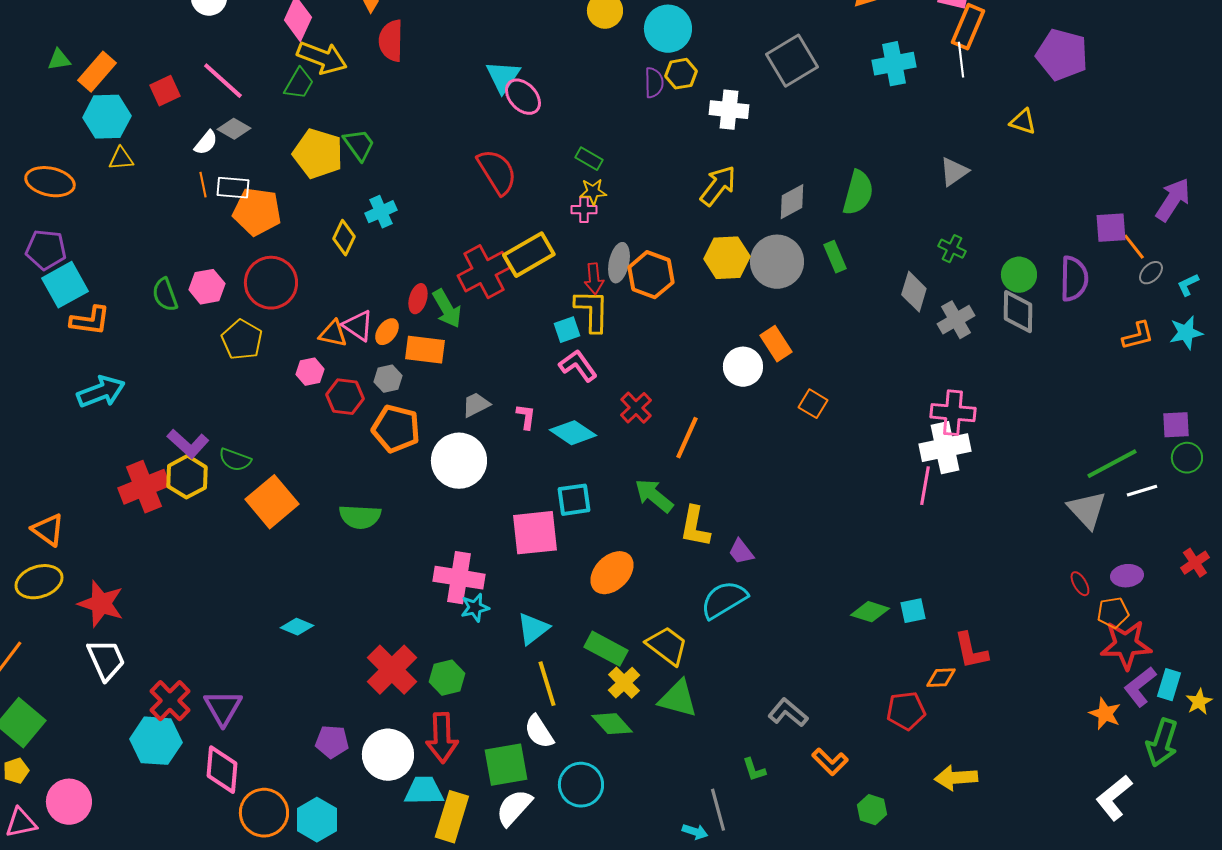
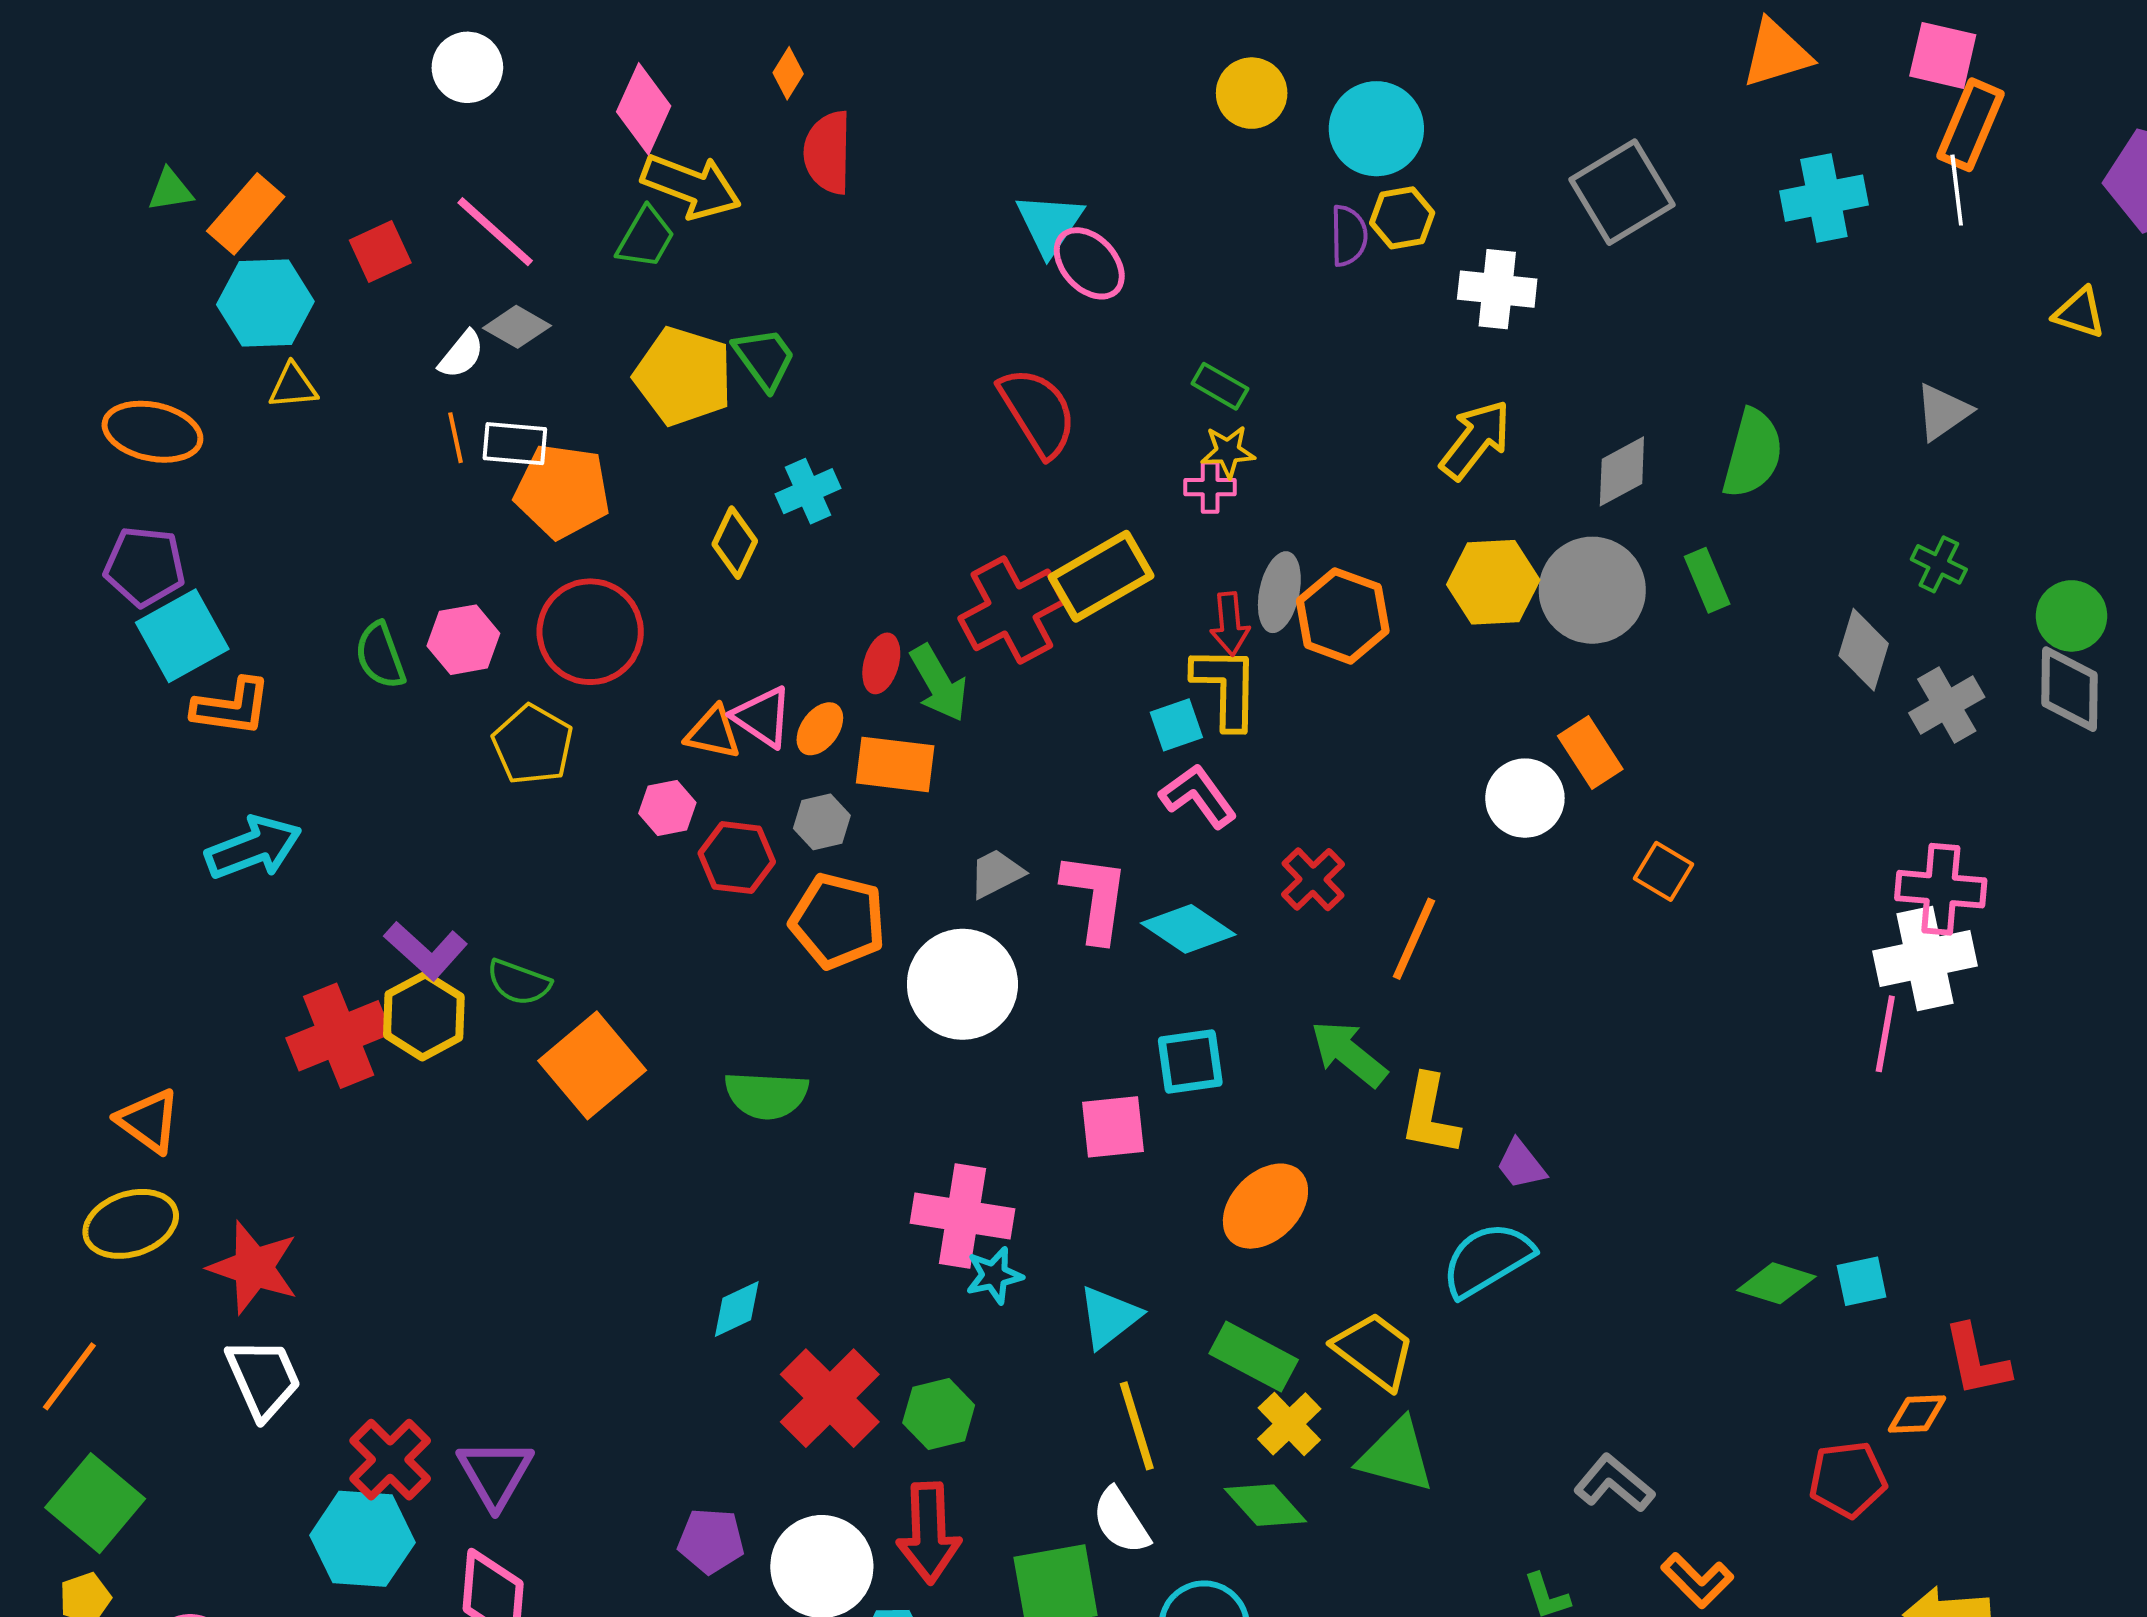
pink L-shape: (526, 417) -> (1095, 897), size x1.8
pink square: (535, 533) -> (1113, 1127), size x0.7
cyan diamond: (297, 627) -> (737, 1309), moved, turned -48

